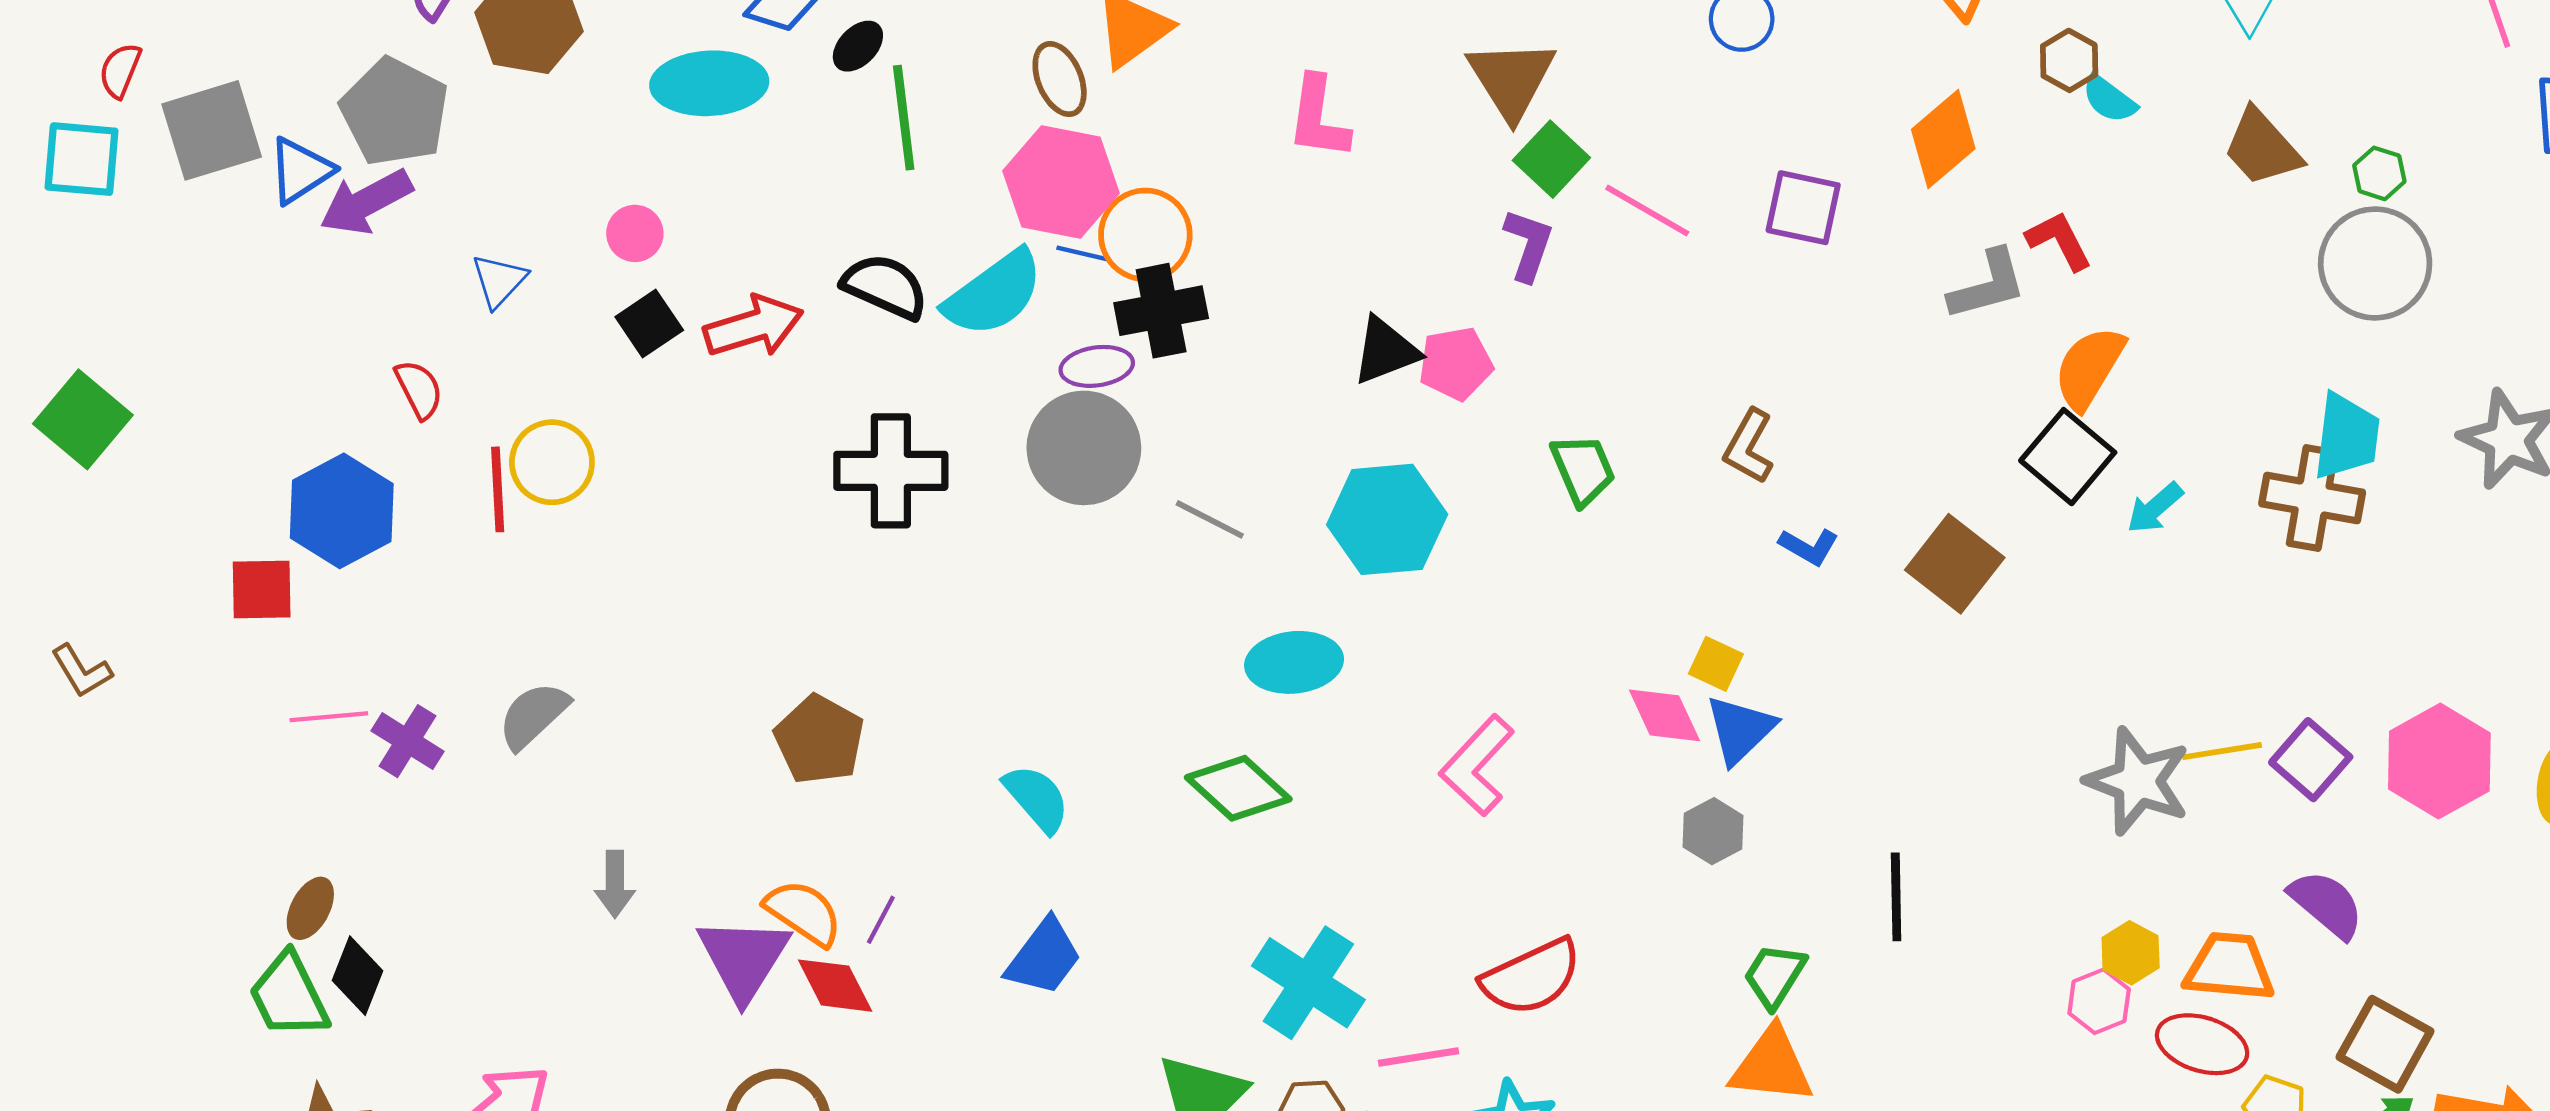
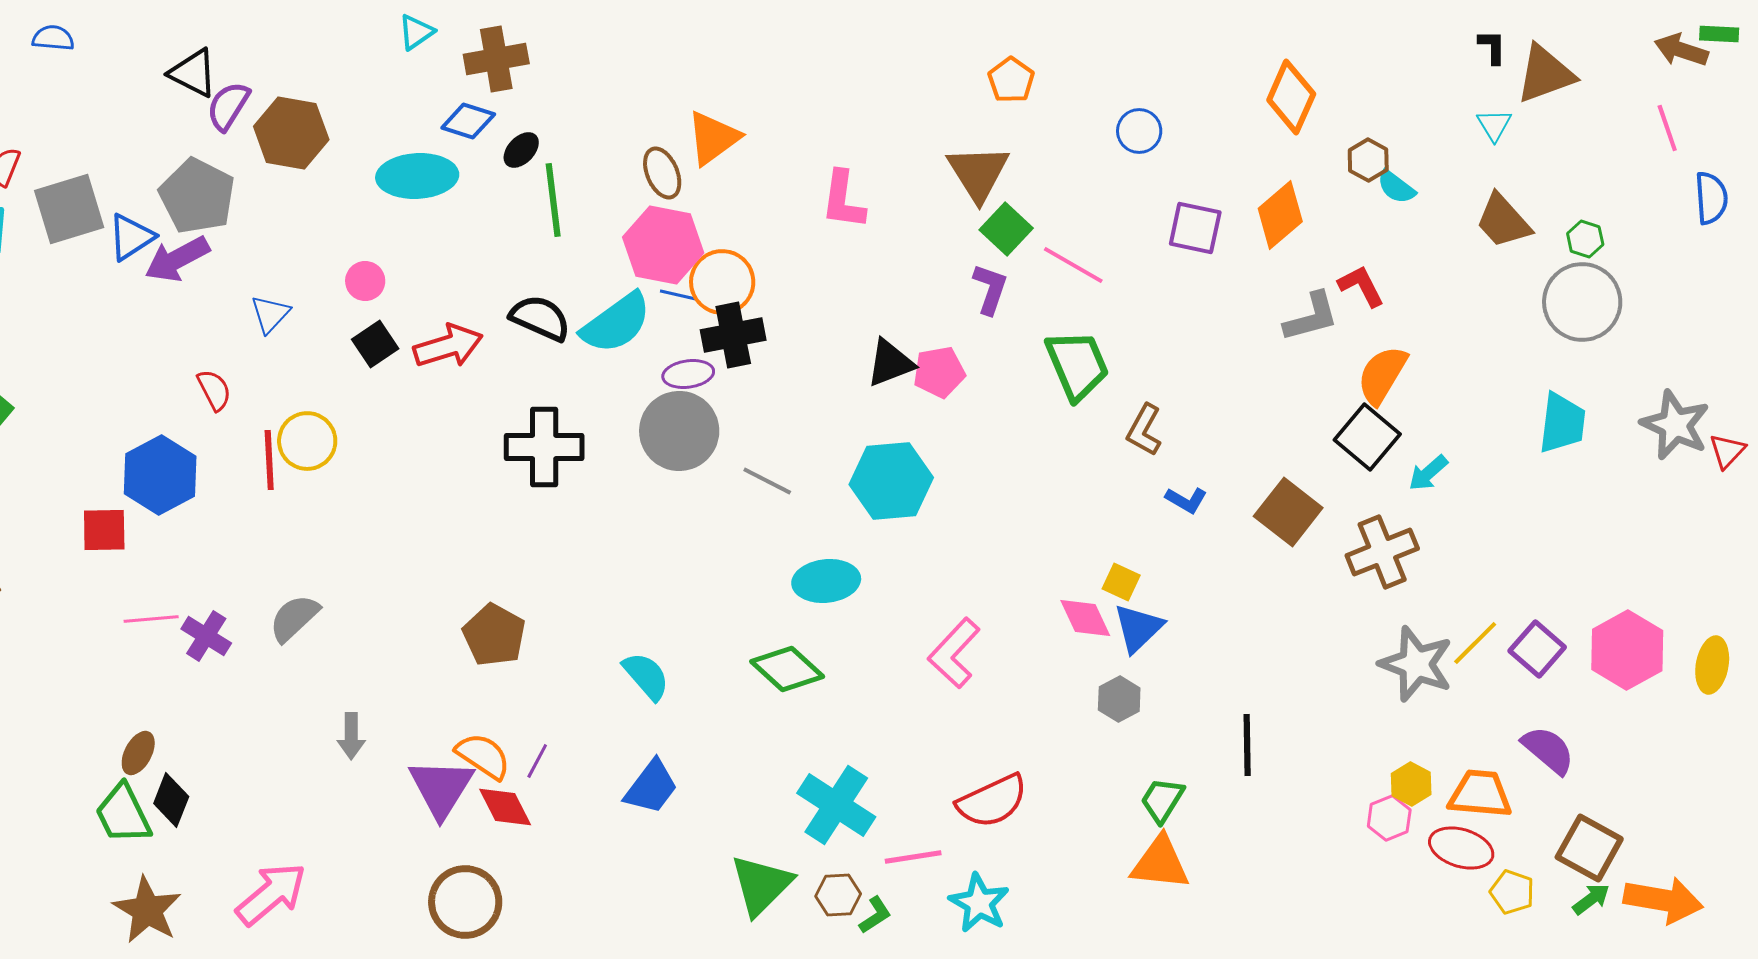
purple square: (1803, 208) -> (1195, 228), moved
green trapezoid: (1583, 469) -> (1077, 365), moved, size x1.4
brown cross: (2312, 498) -> (1382, 552), moved, turned -32
yellow line: (2222, 751) -> (1475, 643), turned -36

